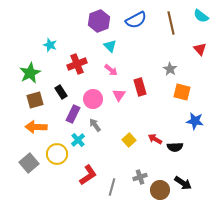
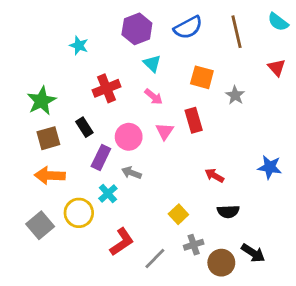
cyan star: (50, 45) -> (79, 45), moved
orange square: (182, 92) -> (202, 77), moved
gray arrow: (95, 125) -> (131, 173), turned -32
red arrow: (155, 139) -> (214, 176), moved
yellow square: (129, 140) -> (178, 214), moved
black semicircle: (175, 147) -> (228, 211), moved
gray line: (112, 187) -> (155, 259), turned 30

